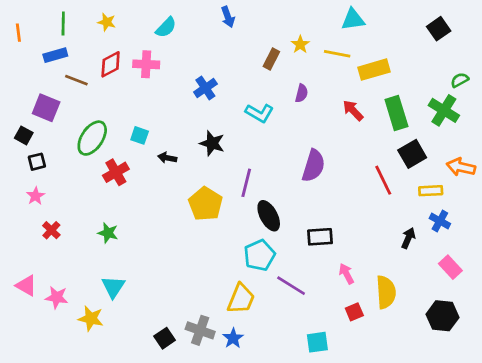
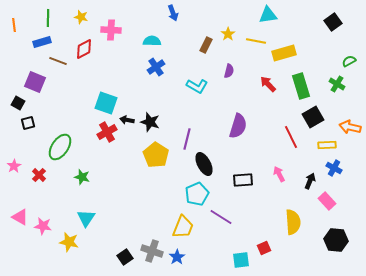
cyan semicircle: (166, 27) -> (152, 41), moved, turned -132
pink cross: (146, 64) -> (111, 30), moved
green cross: (444, 110) -> (337, 84), size x0.7
cyan square: (140, 135) -> (106, 103), size x1.6
green ellipse: (92, 138) -> (60, 147), moved
black star: (212, 143) -> (150, 122), moved
red cross: (116, 172) -> (107, 132), moved
pink star: (36, 196) -> (14, 166), moved
pink rectangle: (450, 267) -> (327, 201), moved
pink arrow: (346, 274) -> (279, 174), moved
red square: (354, 312) -> (264, 248), moved

